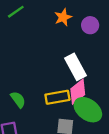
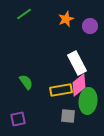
green semicircle: (18, 100) -> (26, 82), moved
green ellipse: (88, 110) -> (88, 101), turned 60

